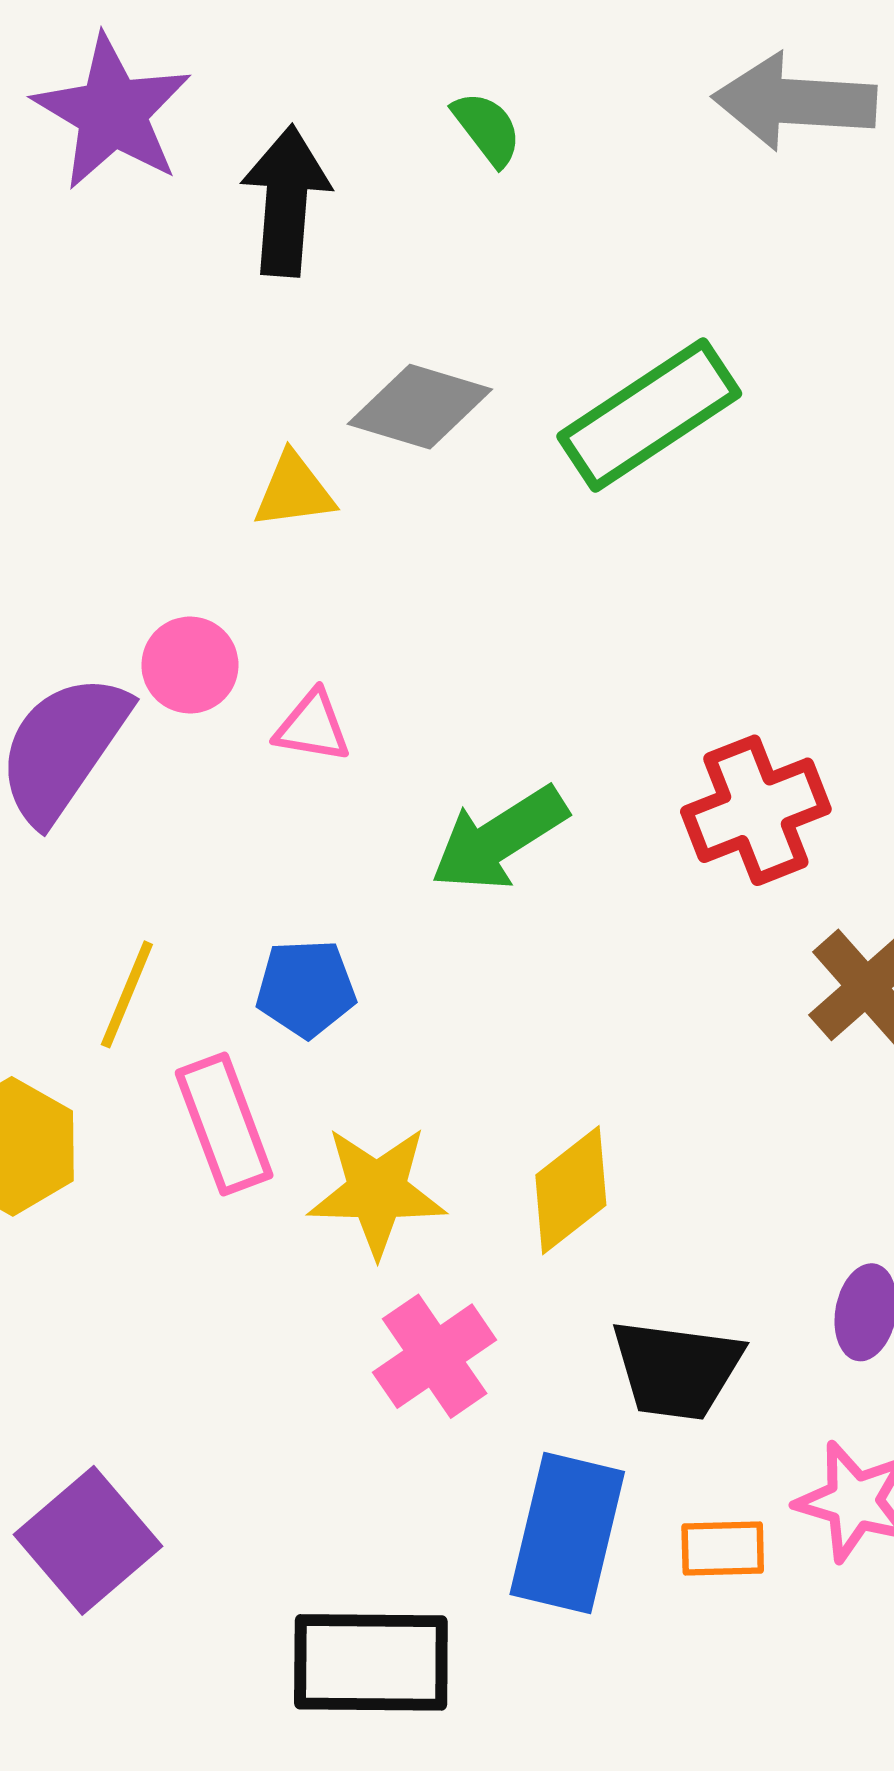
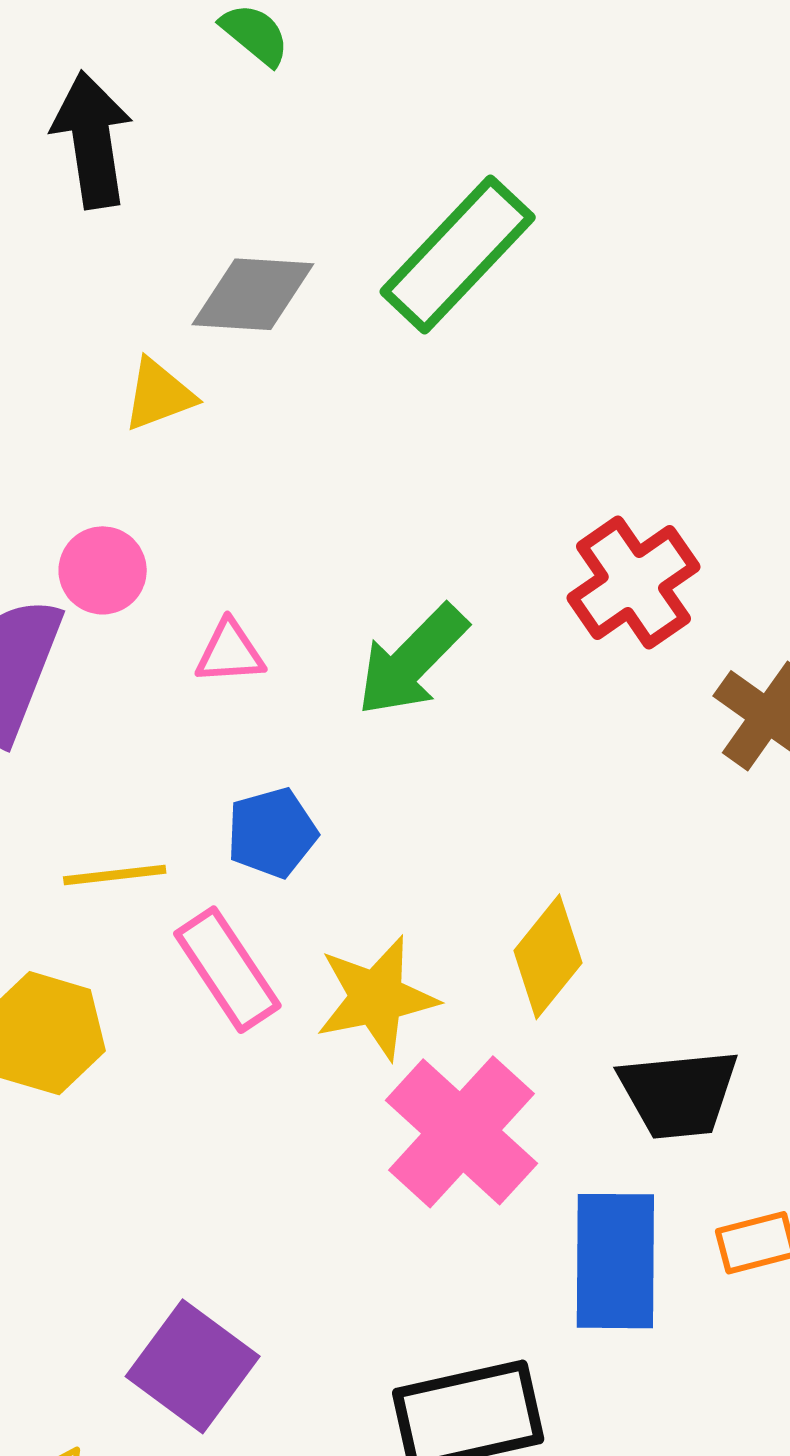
pink triangle: (313, 727) -> (230, 652), moved
yellow line: (127, 994) -> (115, 875), turned 74
pink cross: (435, 1356) -> (461, 1132), size x1.4

